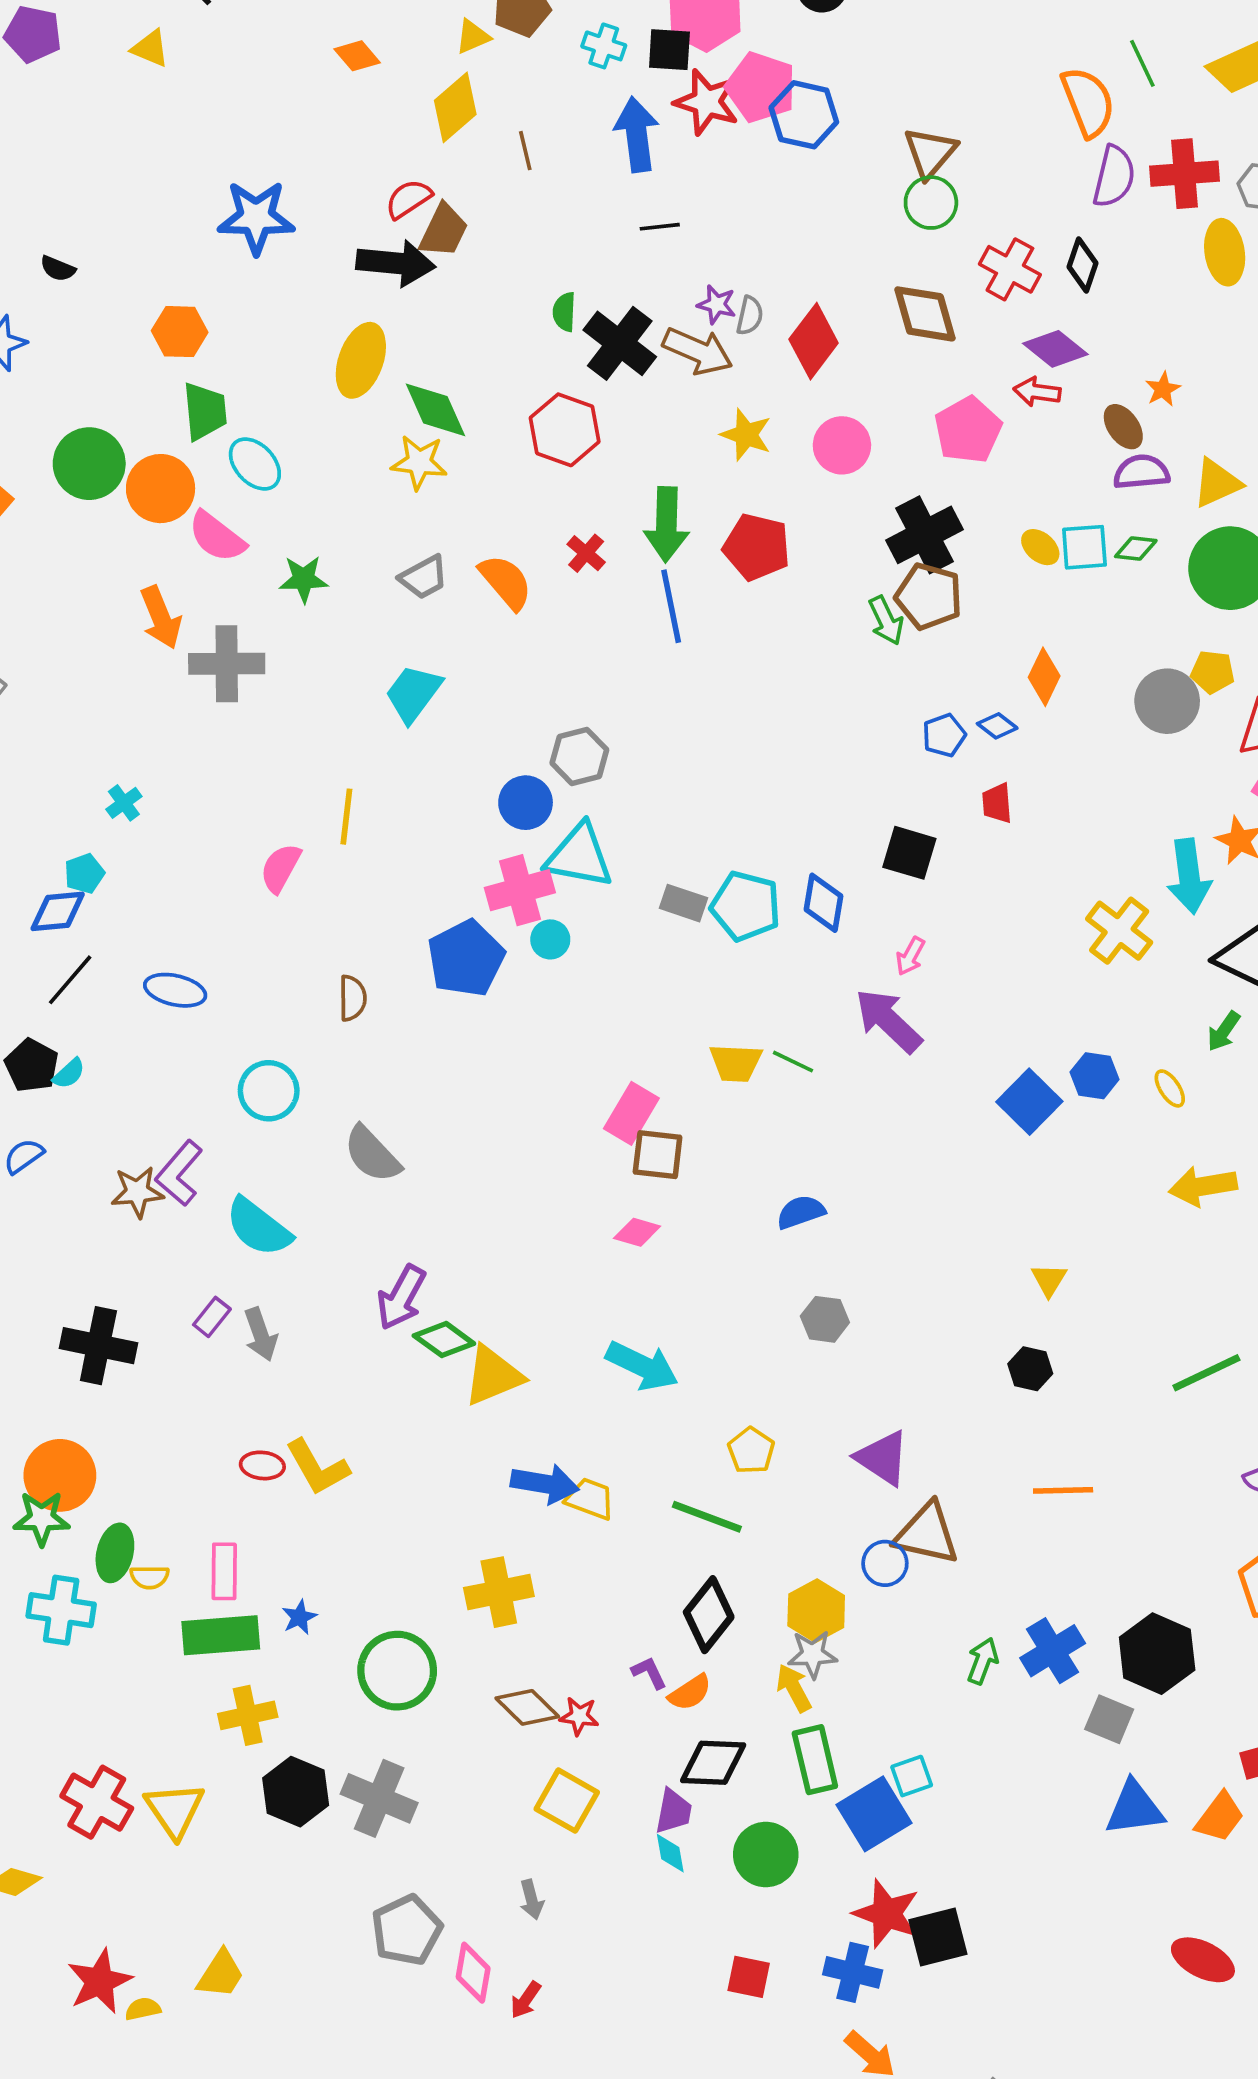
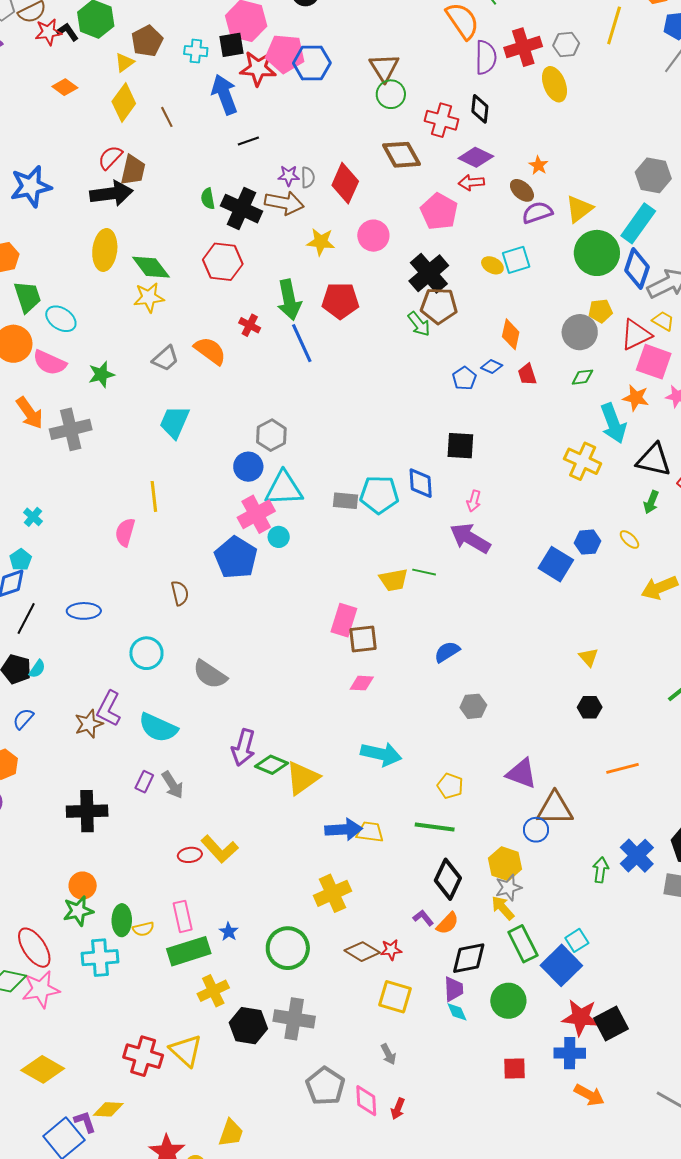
green diamond: (1136, 549) -> (582, 377), moved
red trapezoid: (997, 803) -> (527, 374), moved
orange circle: (60, 1475) -> (83, 886), size x0.7

